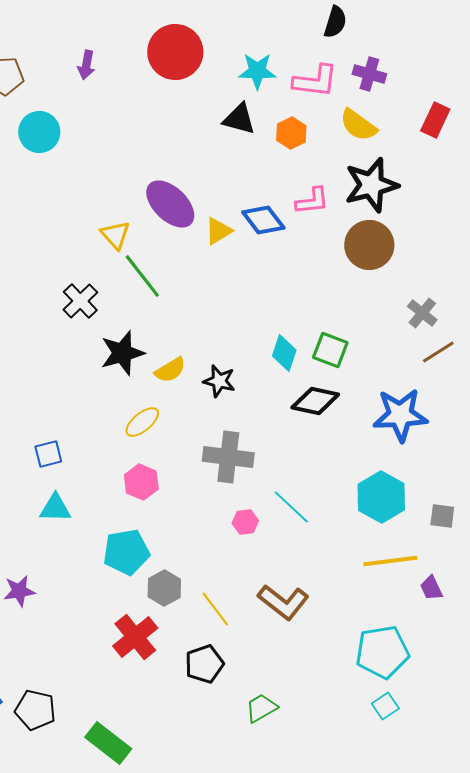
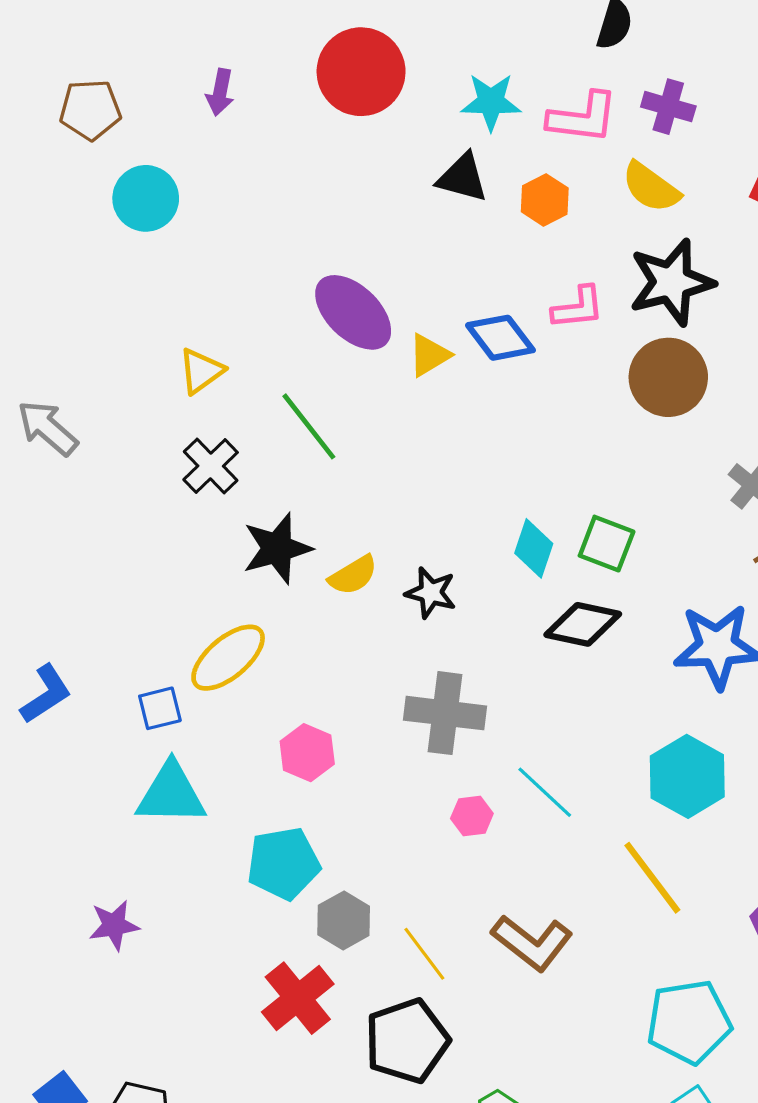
yellow triangle: (115, 235) -> (201, 371), moved, turned 36
yellow ellipse: (142, 422) -> (228, 658), moved, size x1.4
cyan triangle: (55, 508) -> (171, 794), size x1.4
yellow line: (390, 561) -> (652, 878), moved, turned 60
black pentagon: (204, 664) -> (407, 1041), size x1.4

